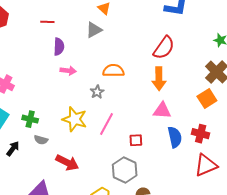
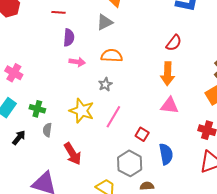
red semicircle: (164, 48) -> (174, 43), size x0.7
orange semicircle: (113, 71) -> (112, 56), moved
blue semicircle: (175, 137) -> (166, 154), moved
gray semicircle: (41, 140) -> (47, 130), turned 80
red square: (136, 140) -> (142, 134), turned 32
red arrow: (67, 163) -> (73, 154), turned 30

